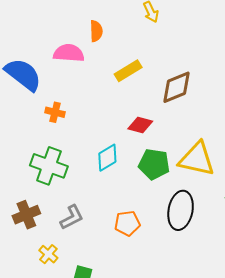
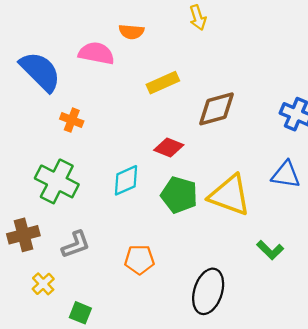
orange semicircle: (96, 31) -> (131, 32), turned 90
black ellipse: (181, 210) -> (208, 291), moved

